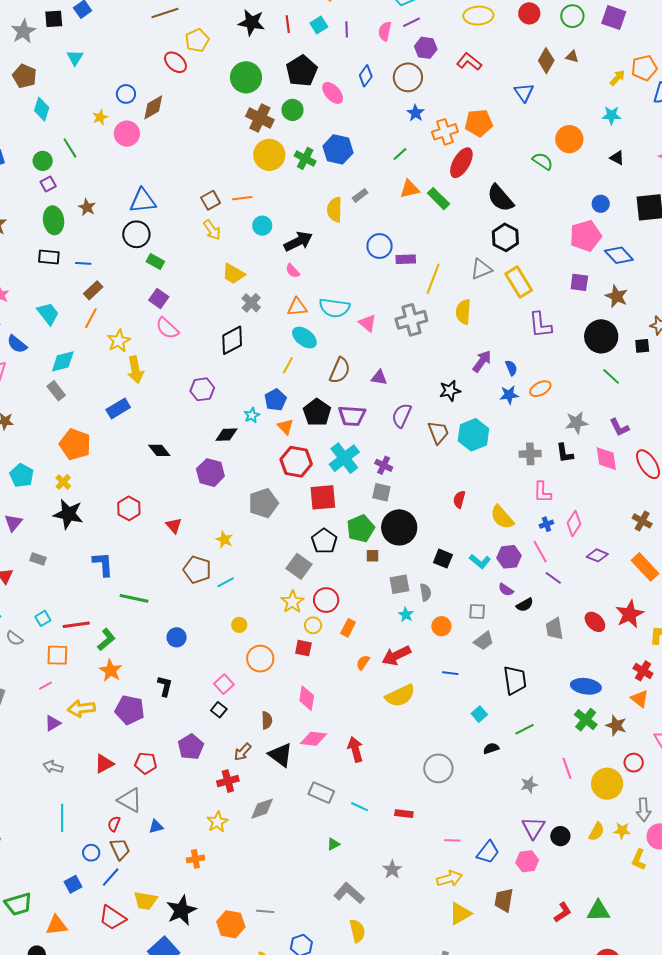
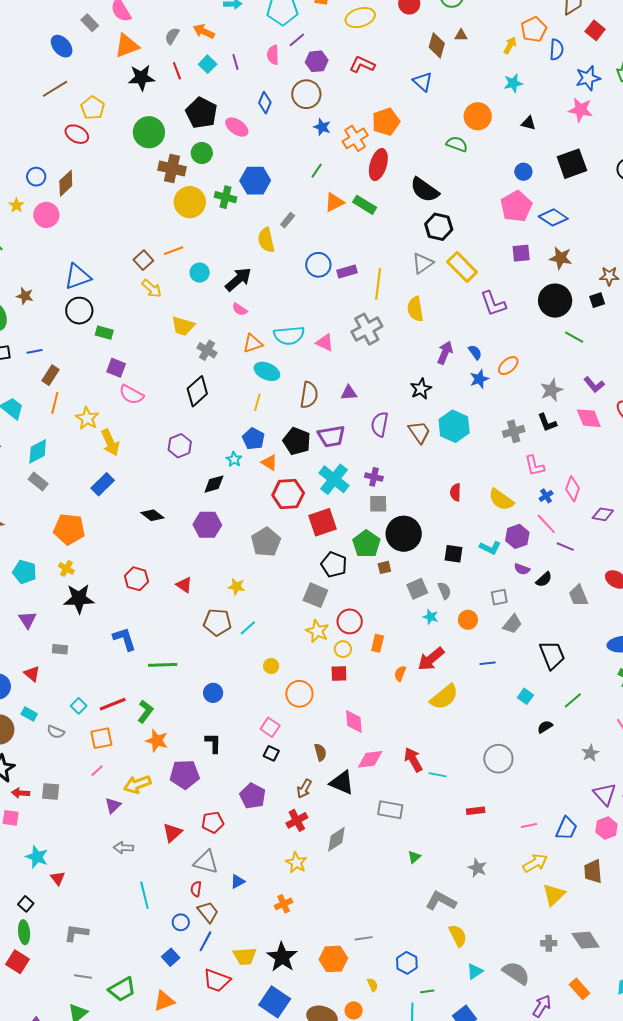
cyan line: (360, 807) -> (438, 775), moved

